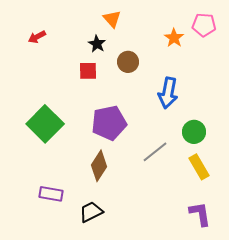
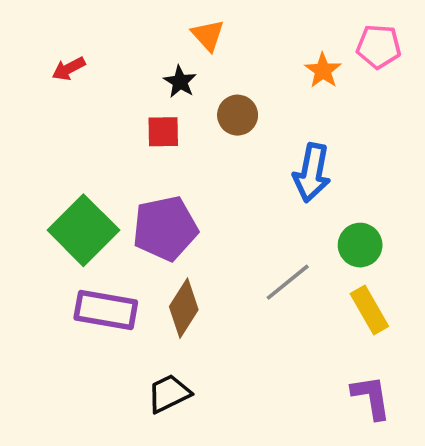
purple pentagon: (109, 123) -> (165, 228), moved
purple rectangle: (51, 194) -> (106, 310), moved, size x1.4

